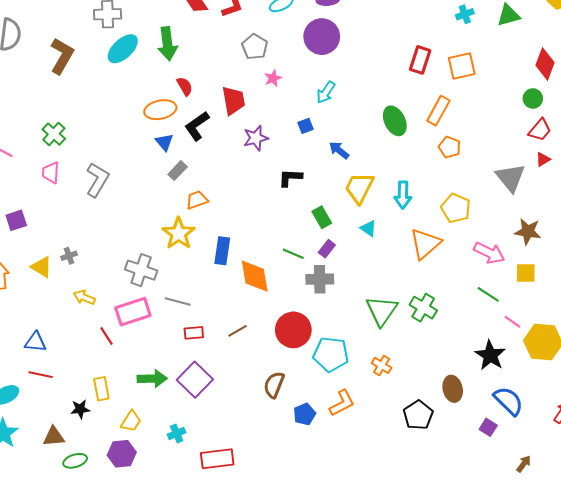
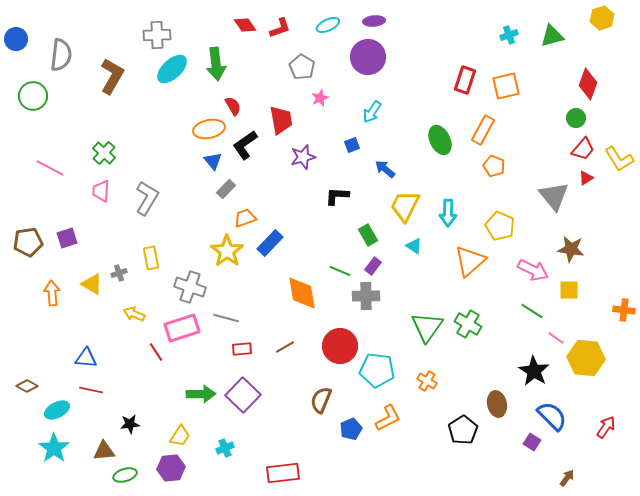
blue rectangle: (222, 251) -> (270, 243), moved, turned 36
yellow rectangle: (101, 389) -> (151, 258), moved
red rectangle: (217, 459) -> (283, 473), moved

